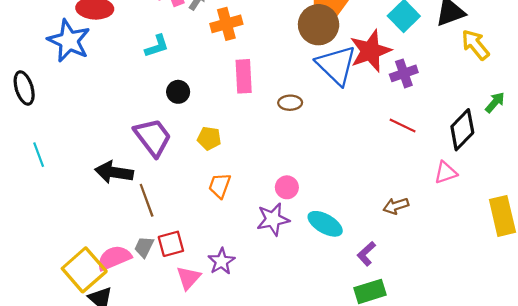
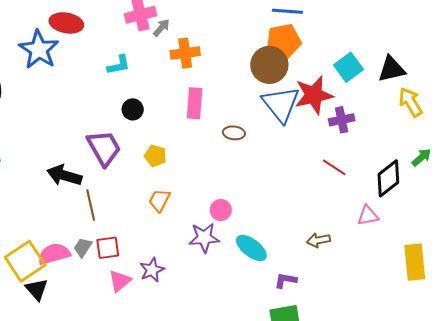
purple L-shape: (366, 254) -> (286, 280), turned 45

